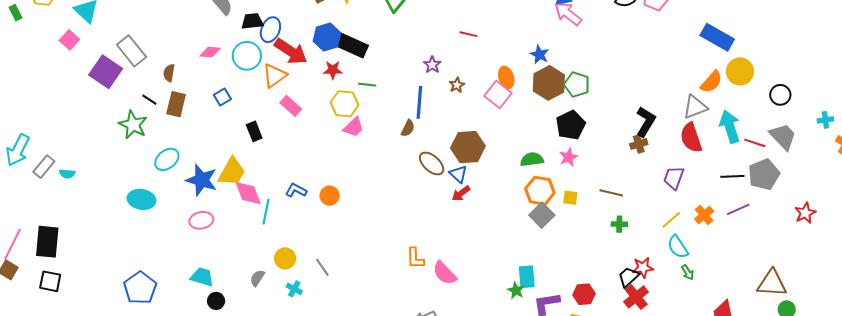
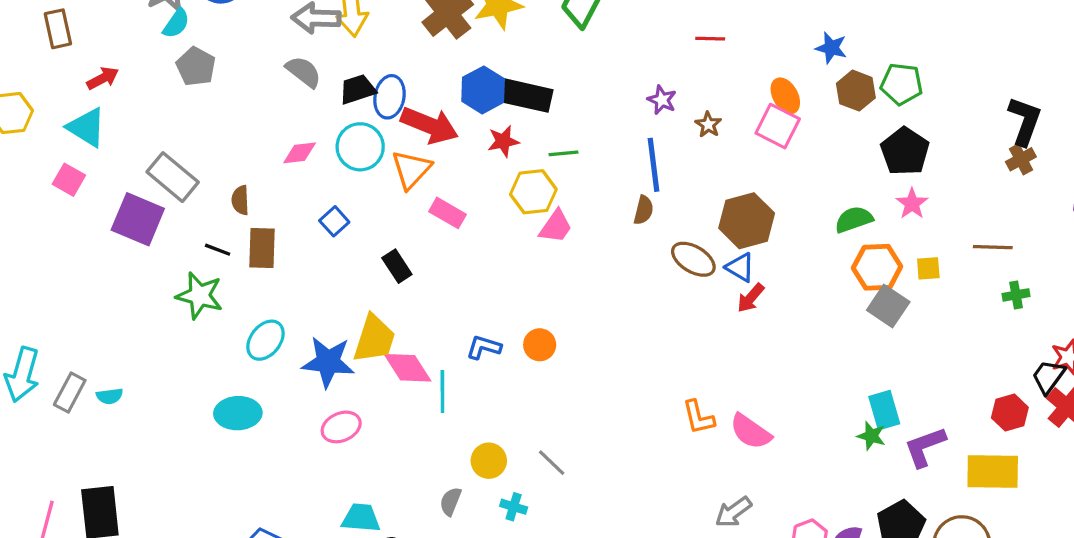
brown hexagon: (549, 83) -> (856, 91), size x0.7
red hexagon: (584, 294) -> (1010, 413), moved

